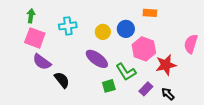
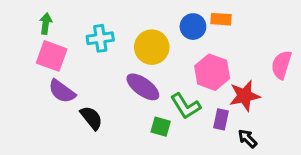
blue circle: (126, 29) -> (193, 27), moved
yellow circle: (103, 32) -> (152, 47), size x1.5
green square: (109, 86) -> (161, 127), turned 32
purple rectangle: (146, 89) -> (221, 119), moved, turned -32

